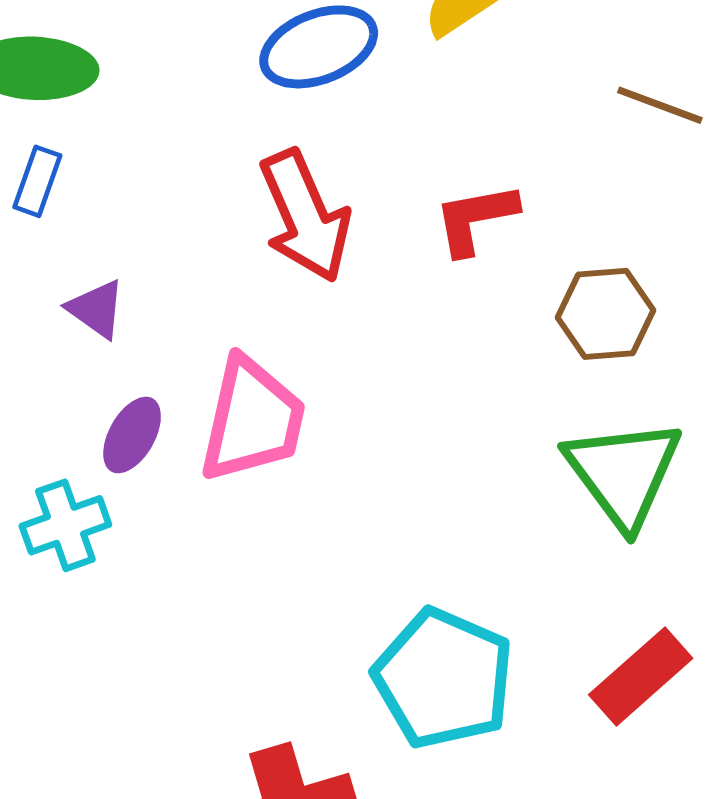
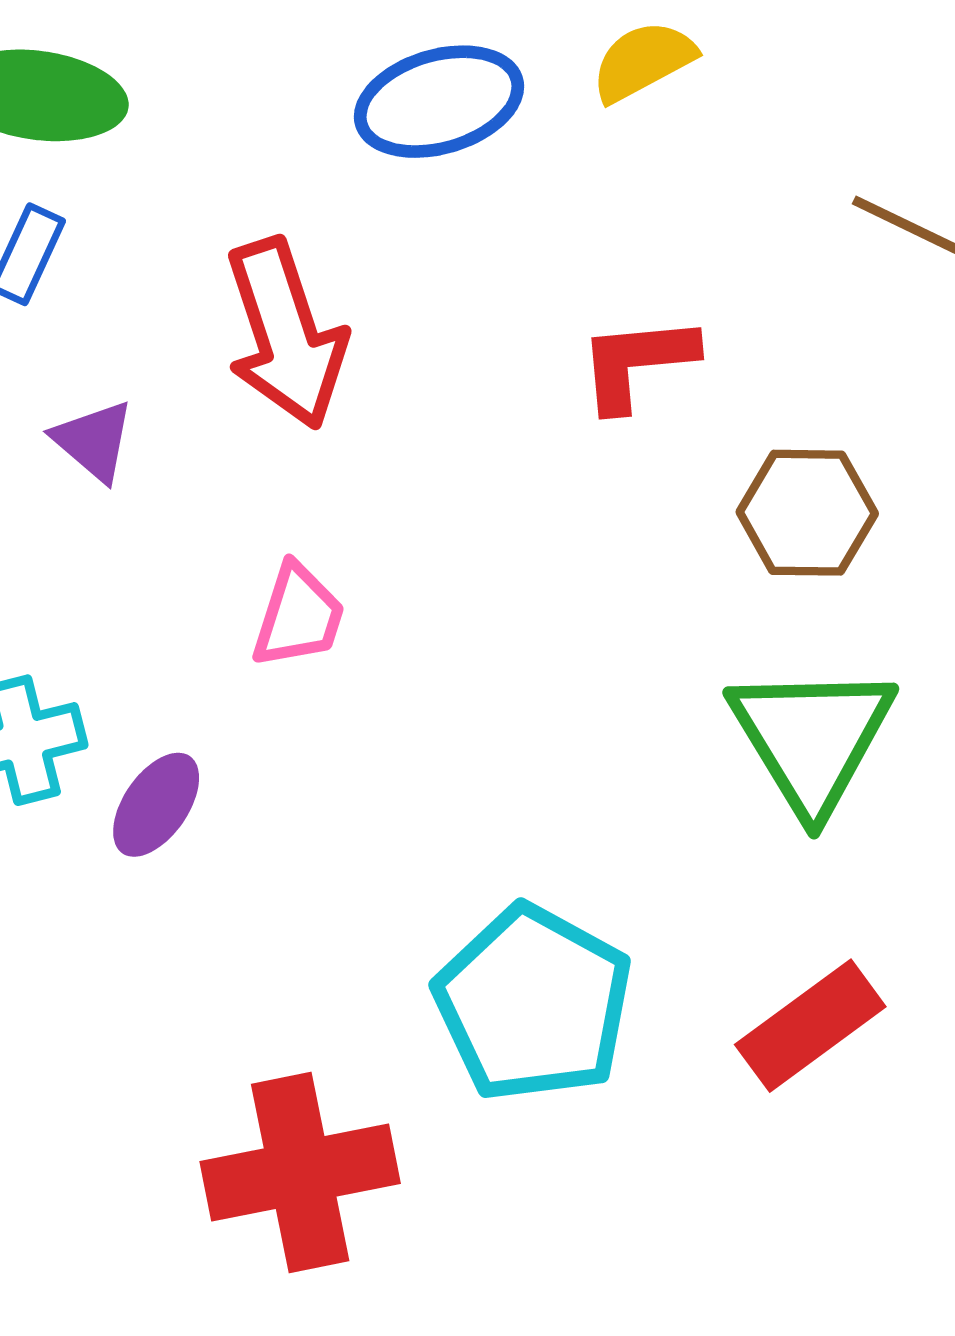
red arrow: (305, 216) -> (286, 334), moved
pink trapezoid: (252, 420) -> (298, 616), size x0.6
purple ellipse: (132, 435) -> (156, 805), moved

